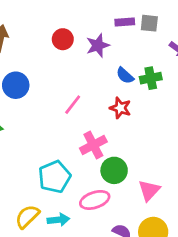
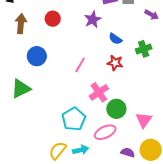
red circle: (63, 39) -> (53, 19), moved
green cross: (151, 78) -> (144, 49), moved

